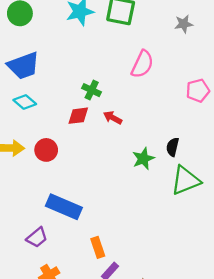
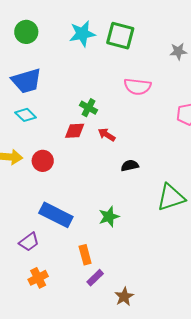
pink semicircle: (142, 64) -> (137, 87), turned 68
black semicircle: (173, 147) -> (130, 166), moved, turned 60
green star: (143, 159) -> (109, 217), moved

